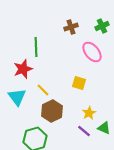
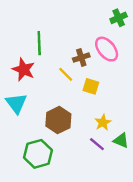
brown cross: (71, 27) -> (81, 57), moved
red star: (23, 69) -> (24, 70), turned -30
yellow line: (43, 90) -> (66, 74), moved

